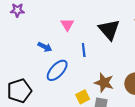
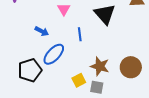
black pentagon: (19, 91) -> (30, 70), moved

